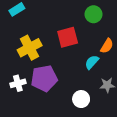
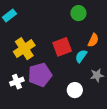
red square: (68, 37) -> (62, 47), moved

